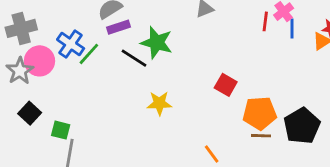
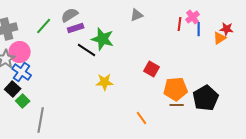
blue cross: (71, 44) -> (22, 72), moved
green line: (89, 54) -> (44, 26), moved
green square: (61, 130) -> (23, 101), moved, turned 32

